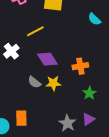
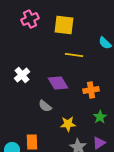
yellow line: (35, 31) -> (74, 55), moved, turned 36
yellow star: (53, 83) -> (68, 124), moved

